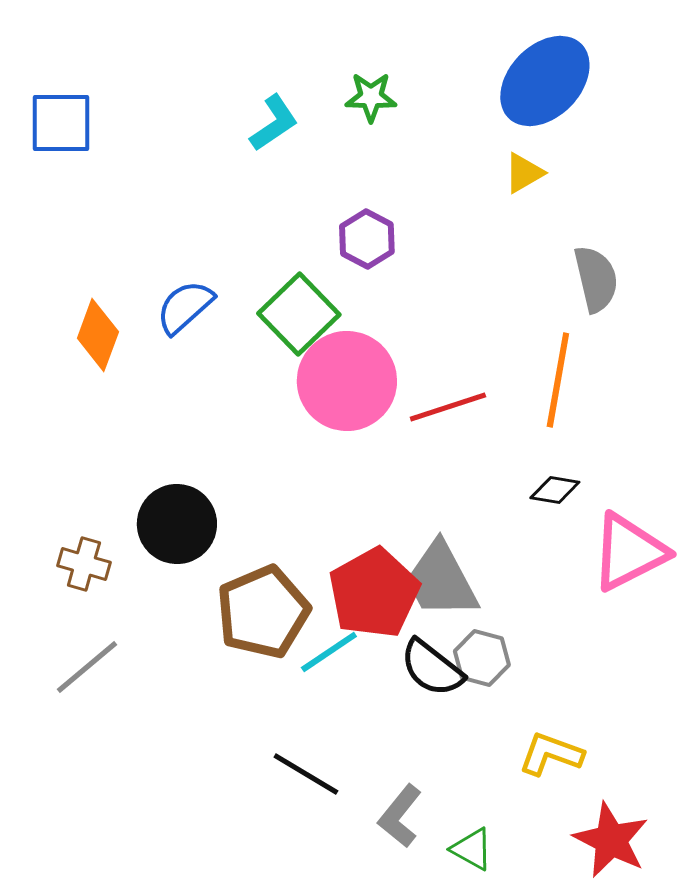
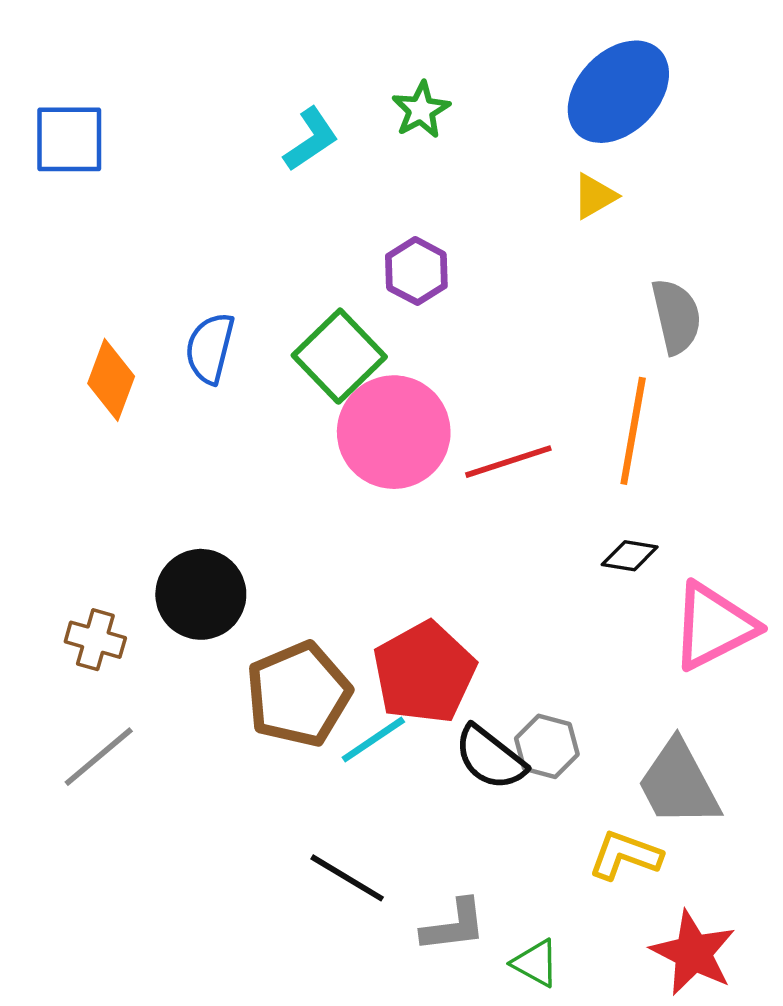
green star: (371, 97) -> (421, 110), turned -30
blue semicircle: (185, 307) -> (210, 348), turned -34
gray trapezoid: (441, 580) -> (678, 784), moved
gray L-shape: (400, 816) -> (454, 926), turned -136

